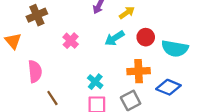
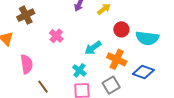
cyan arrow: (115, 38) -> (93, 48), moved
orange cross: (139, 71) -> (117, 59), turned 30

